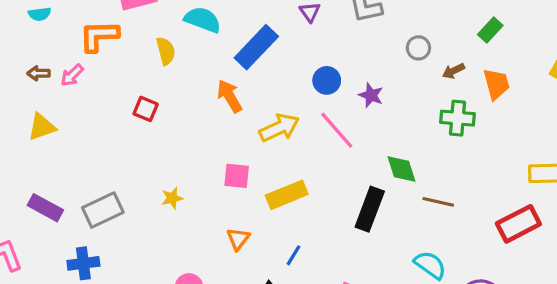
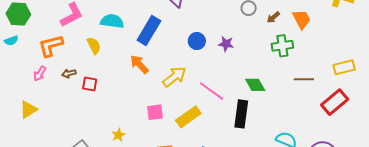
brown arrow: (39, 73) -> (69, 73), moved
pink line: (337, 130) -> (212, 91), moved
brown line: (438, 202) -> (304, 79), moved

